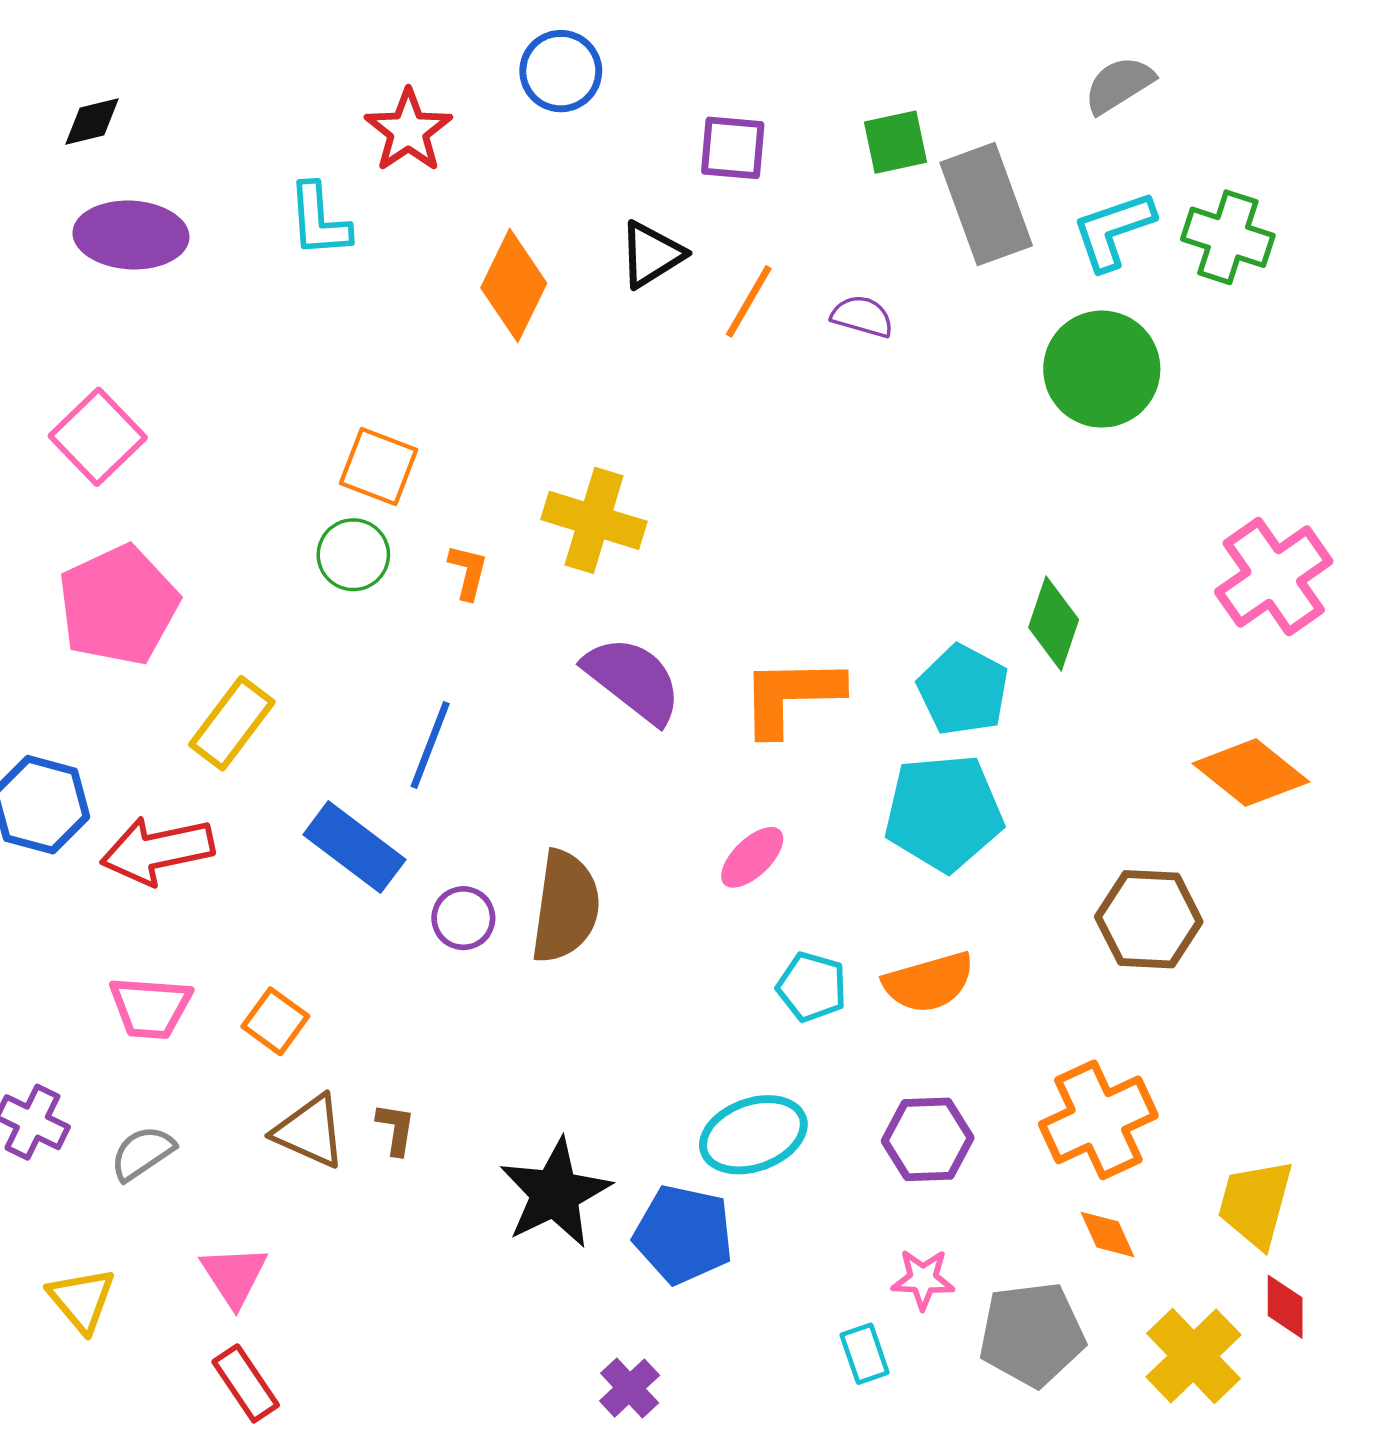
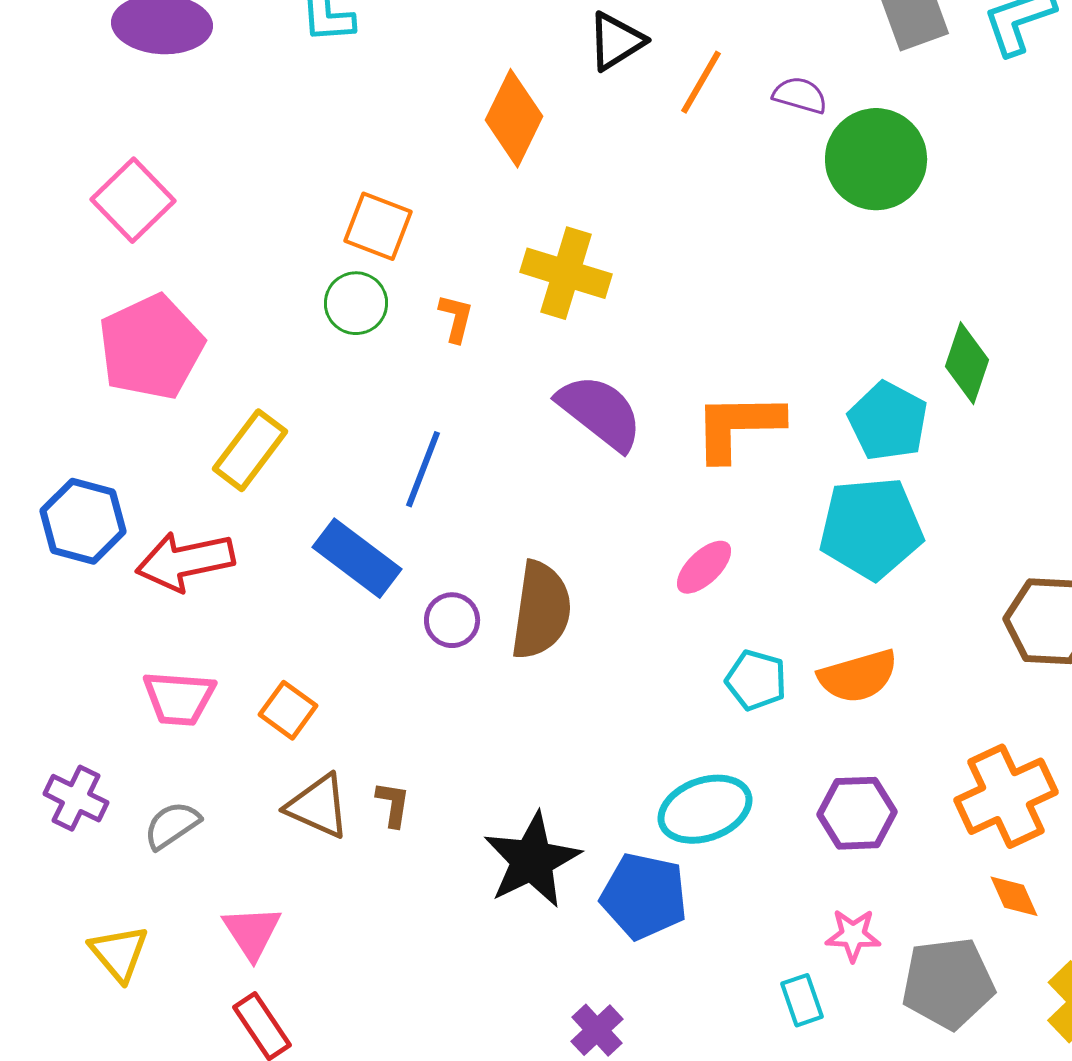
orange diamond: (514, 285) -> (514, 118), moved
green circle: (1102, 369) -> (876, 159), moved

